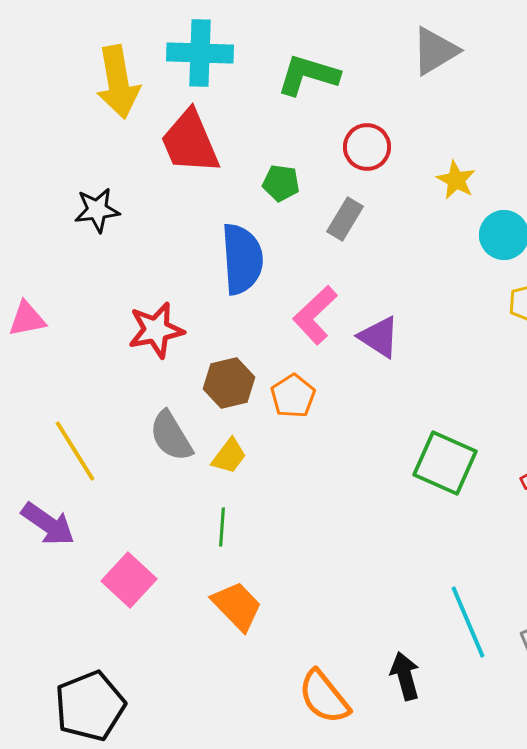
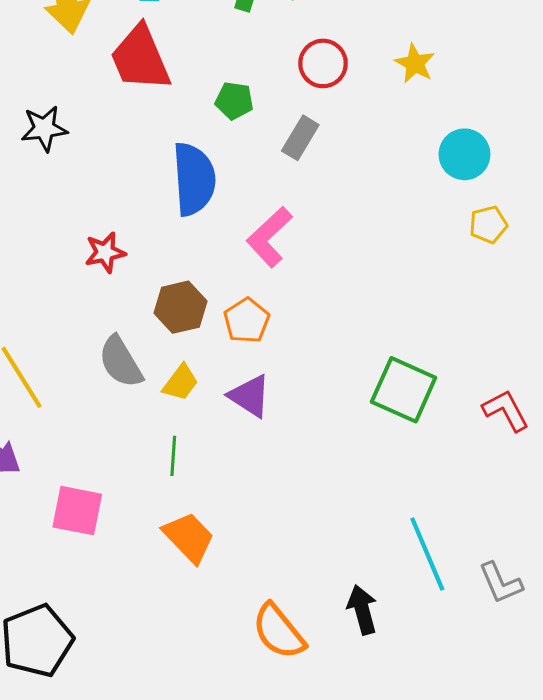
yellow star: (456, 180) -> (415, 63), moved
red star: (156, 330) -> (105, 252), size x0.7
purple triangle: (379, 337) -> (250, 396), moved
pink square: (129, 580) -> (77, 511), turned -32

